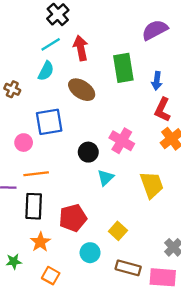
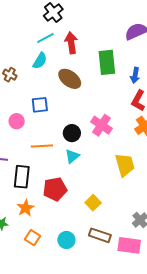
blue square: (49, 122) -> (40, 105), size x0.7
orange line: (36, 174) -> (42, 146), moved
cyan triangle: (105, 178) -> (72, 156), moved
cyan circle: (90, 253) -> (66, 240), moved

